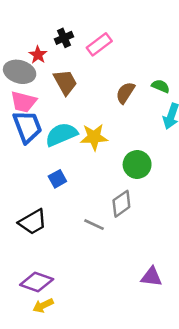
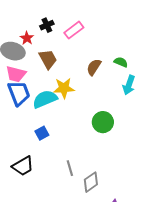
yellow star: (94, 137) -> (64, 88), moved
gray diamond: (121, 204) -> (91, 182), moved
gray line: (94, 225) -> (70, 168), turned 49

